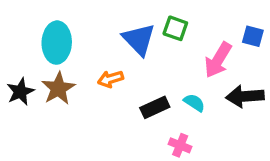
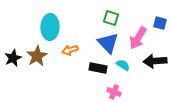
blue triangle: (139, 39) -> (108, 43), moved
cyan ellipse: (57, 43) -> (50, 27), moved
black rectangle: (155, 107) -> (98, 68), turned 36

